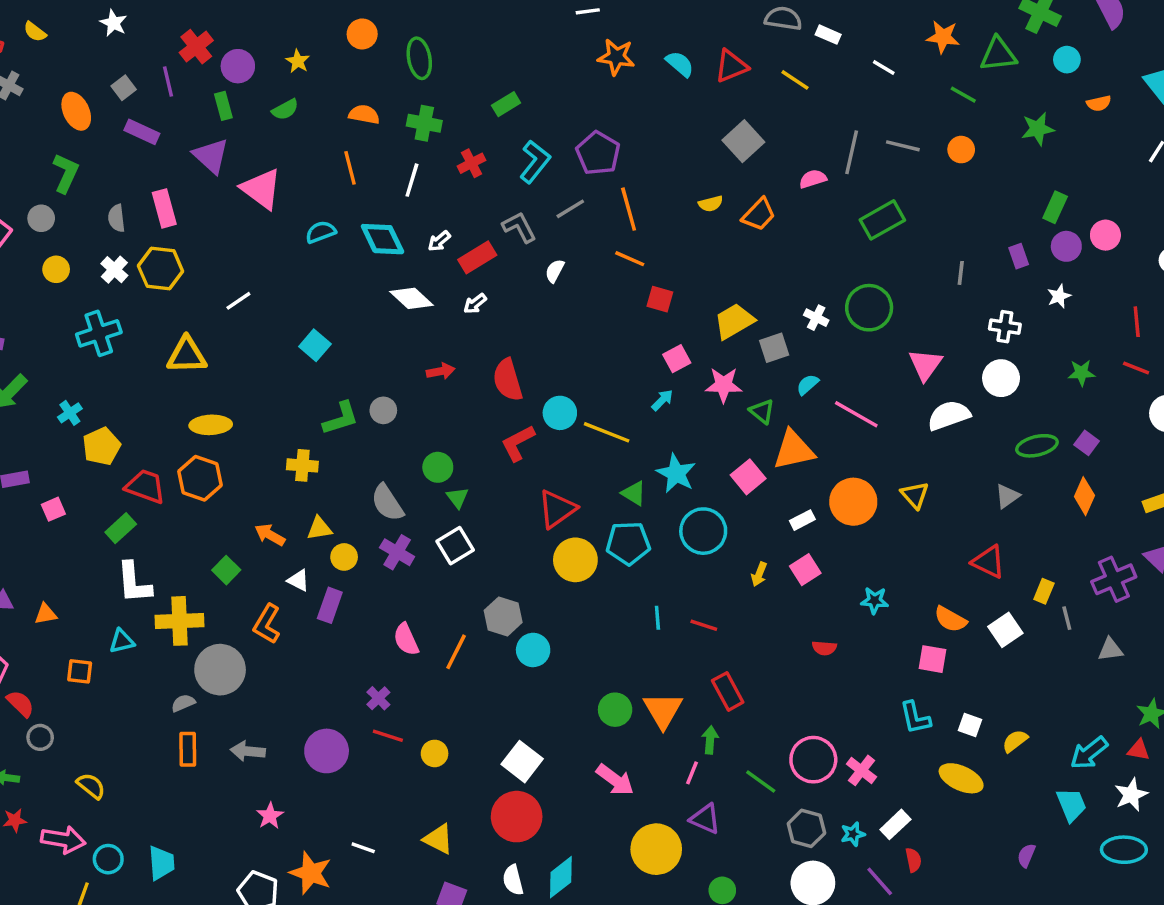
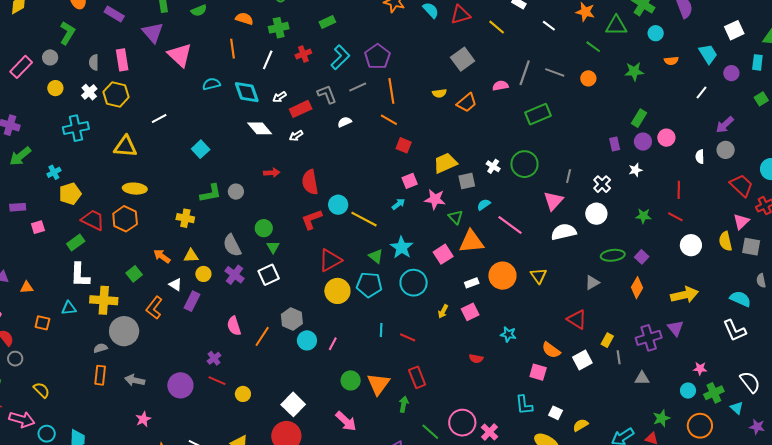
green cross: (424, 123) -> (279, 28), turned -30
white semicircle: (555, 271) -> (345, 122), turned 32
gray line: (961, 273) -> (569, 176), moved
white cross: (1005, 327) -> (602, 184), turned 30
pink line: (692, 773) -> (333, 344), moved

